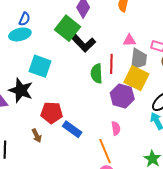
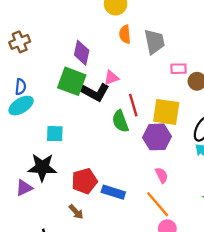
pink triangle: (129, 40) -> (111, 78), moved
gray trapezoid: (138, 59) -> (154, 42), moved
cyan square: (40, 66) -> (55, 134), size x0.7

